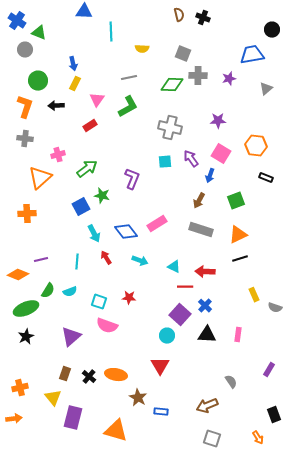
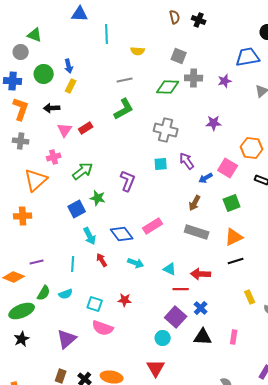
blue cross: (17, 21) -> (13, 81), moved, turned -30
green circle: (38, 81) -> (44, 74), moved
pink triangle: (97, 100) -> (65, 130), moved
pink square: (221, 154) -> (228, 168), moved
blue arrow: (210, 176) -> (206, 178), turned 40

